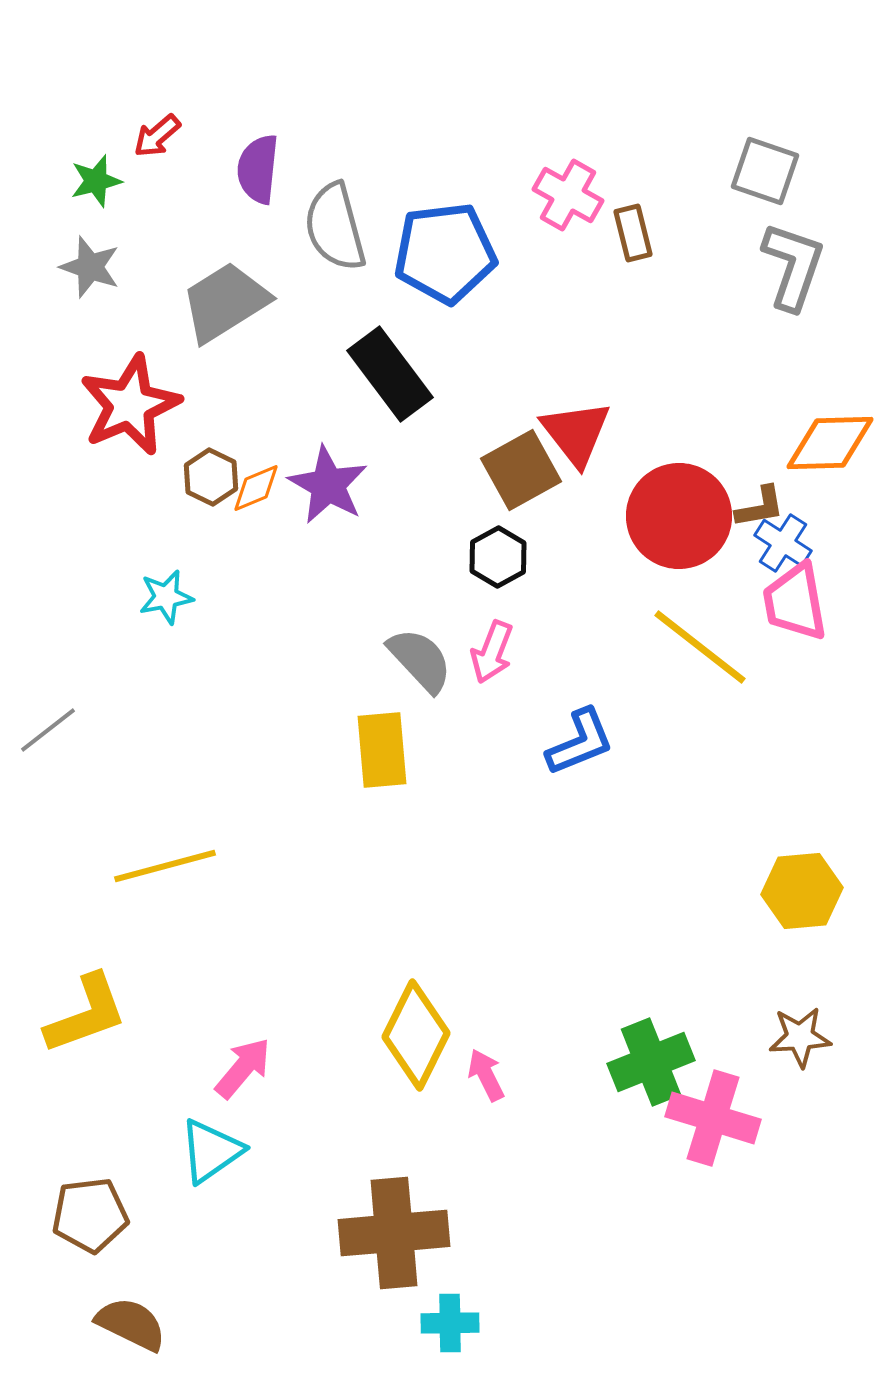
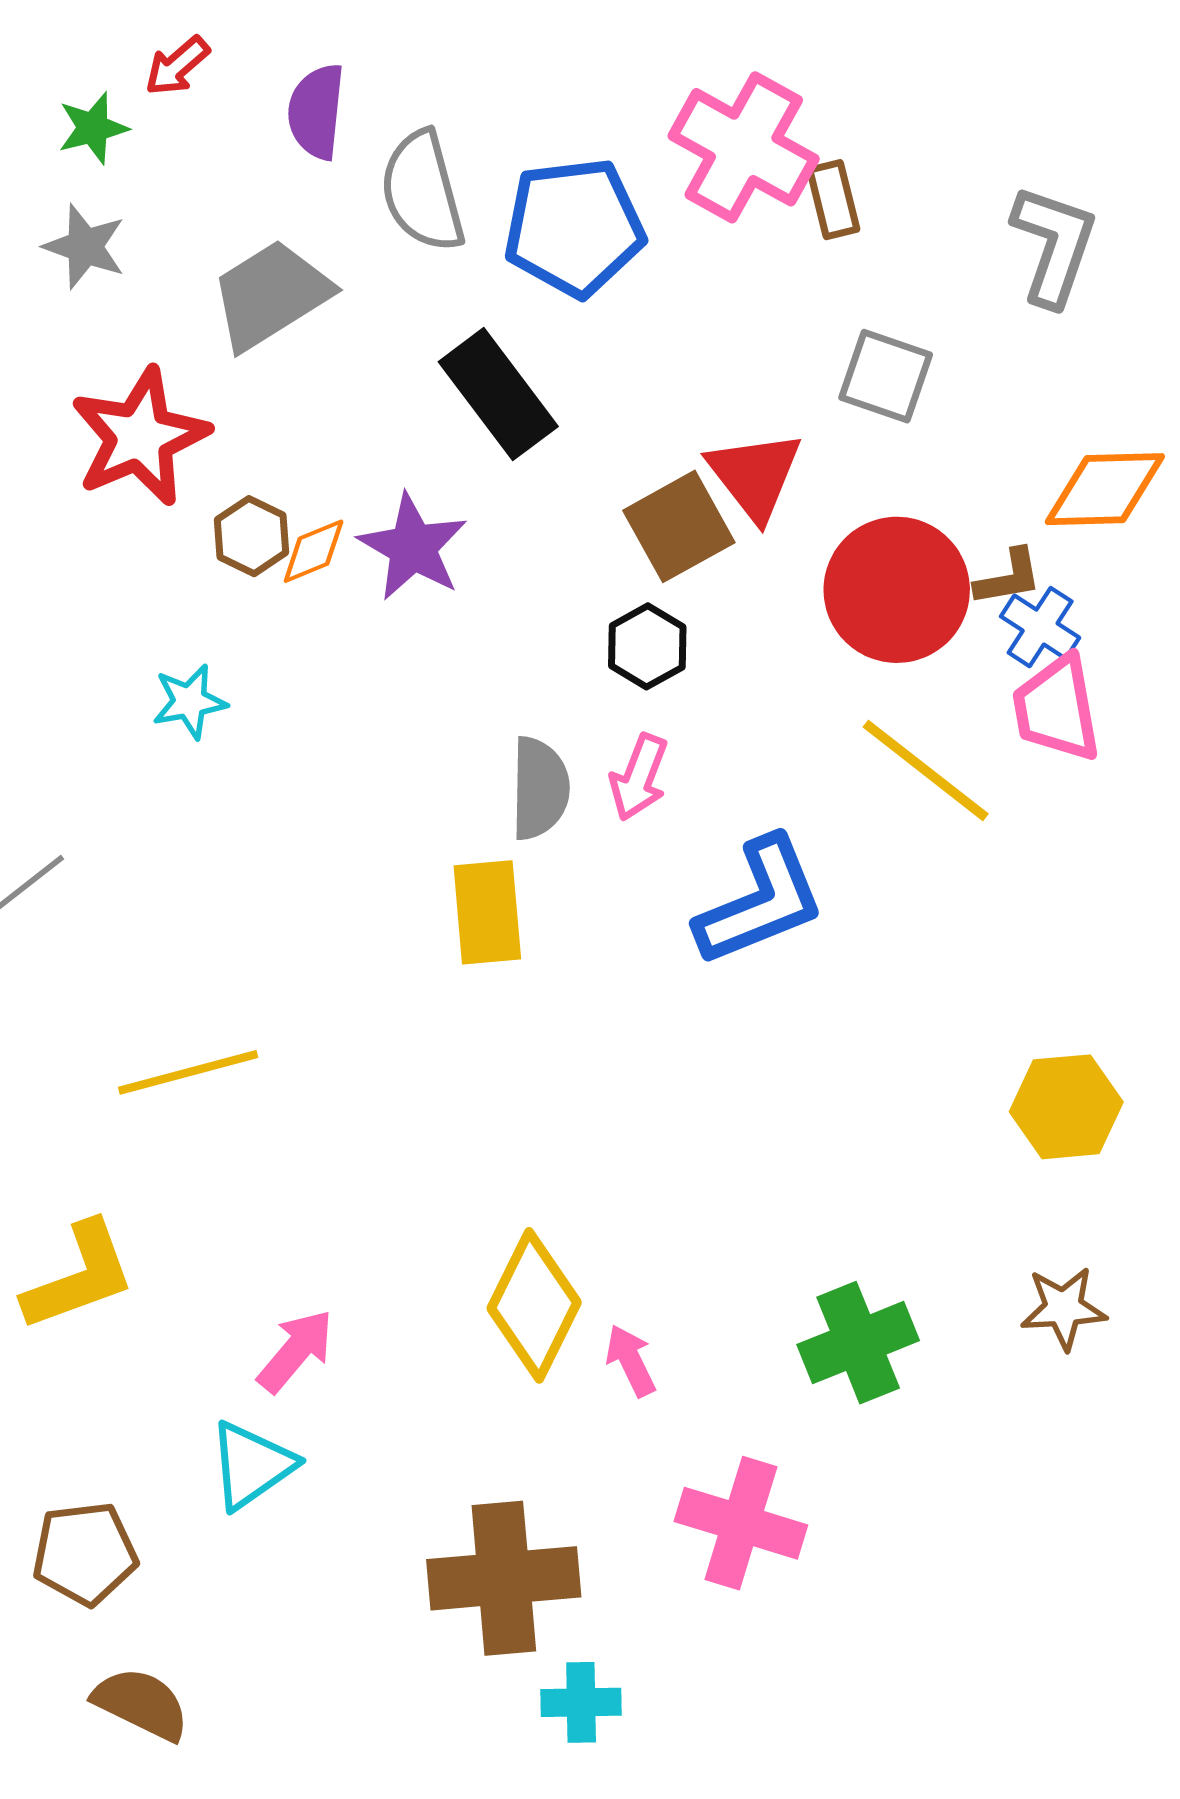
gray square: (765, 171) -> (886, 376), moved
pink cross: (568, 195) -> (744, 147), size x1.5
gray semicircle: (420, 660) -> (540, 788), turned 44
blue L-shape: (580, 742) -> (760, 901), size x1.4
pink cross: (713, 1118) -> (741, 1523), moved

